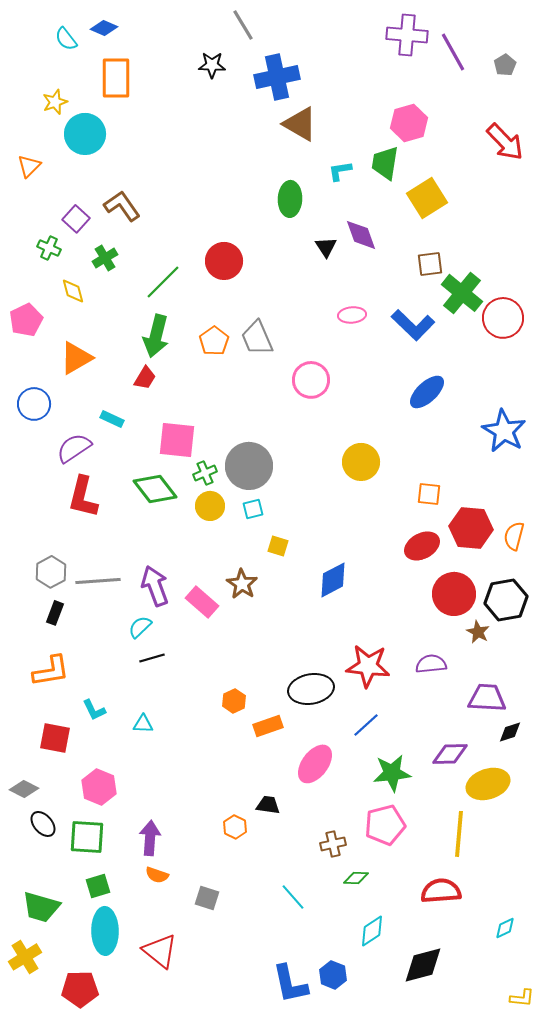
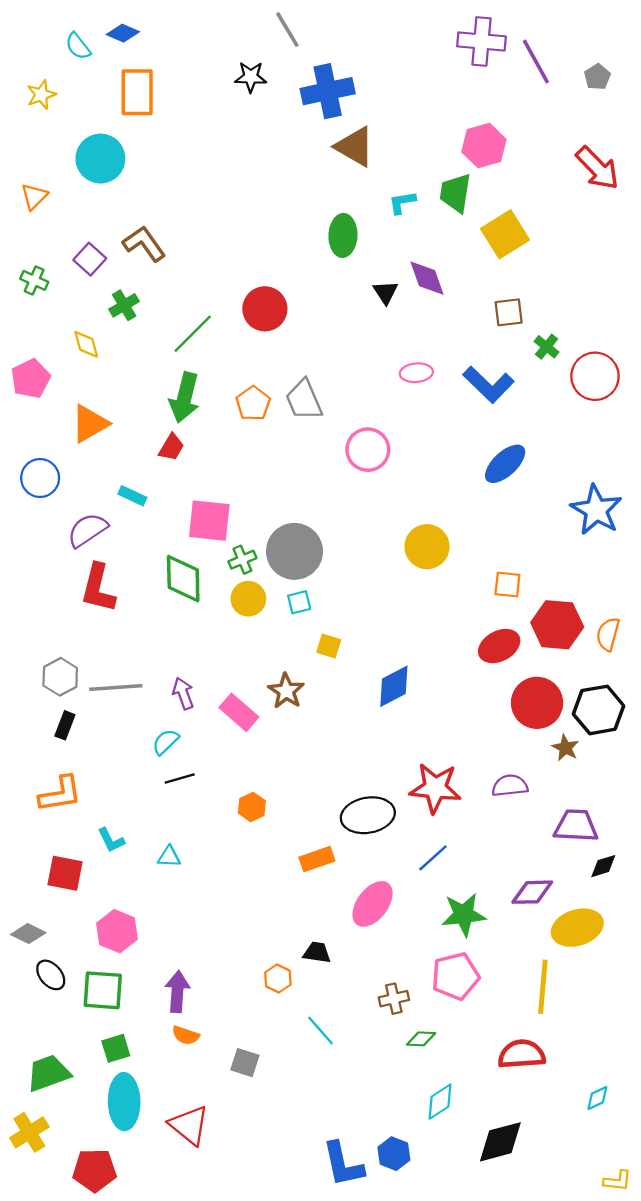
yellow star: (55, 102) -> (41, 95), moved
green cross: (49, 248) -> (34, 280), moved
green cross: (462, 293) -> (546, 347), size x0.5
green diamond: (155, 489) -> (183, 579), turned 36
purple arrow: (155, 586) -> (183, 693), size x0.7
orange hexagon: (234, 701) -> (252, 807), moved
cyan line: (293, 897) -> (320, 1031), moved
green trapezoid: (41, 907) -> (48, 1073), turned 144

